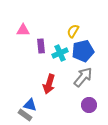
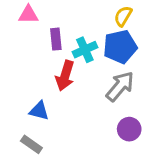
yellow semicircle: (73, 31) -> (123, 16), moved
red arrow: (49, 84) -> (65, 76), moved
blue triangle: (30, 105) -> (39, 111), moved

